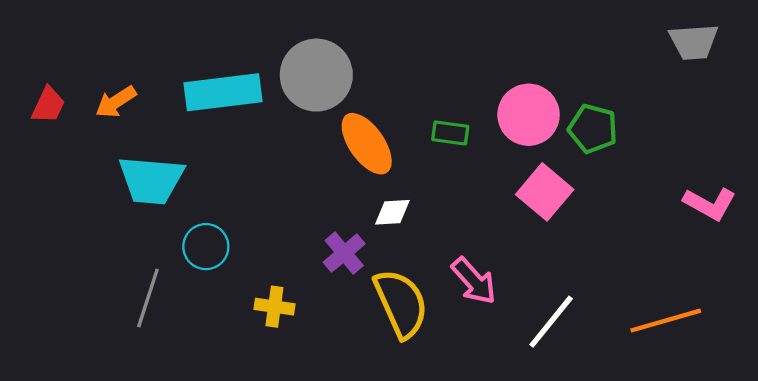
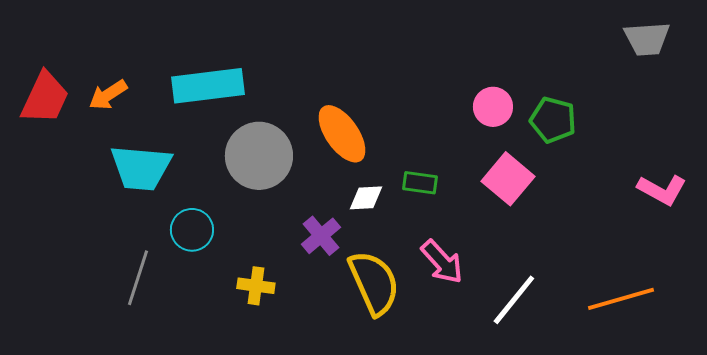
gray circle: (316, 75) -> (259, 156), moved
red trapezoid: (48, 105) -> (45, 98), size x1.5
pink circle: (529, 115) -> (493, 107), size x0.7
green rectangle: (450, 133) -> (420, 183), moved

